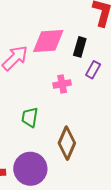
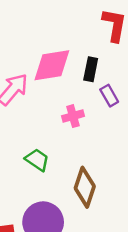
purple rectangle: (93, 70) -> (109, 96), turned -54
green trapezoid: (30, 117) -> (37, 160), turned 120

